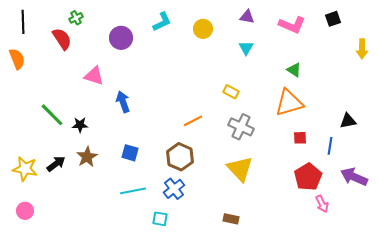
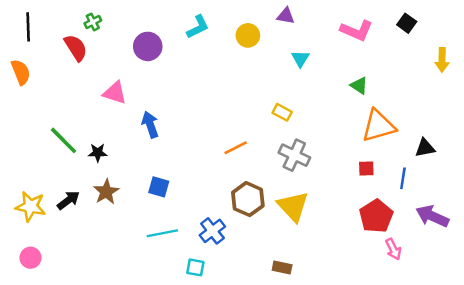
purple triangle: (247, 17) -> (286, 16), moved
black square: (333, 19) -> (407, 23), turned -35
orange triangle: (289, 103) -> (379, 126), moved
brown hexagon: (180, 157) -> (248, 199), moved

